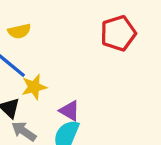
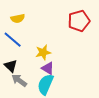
yellow star: (34, 87) -> (43, 52), moved

